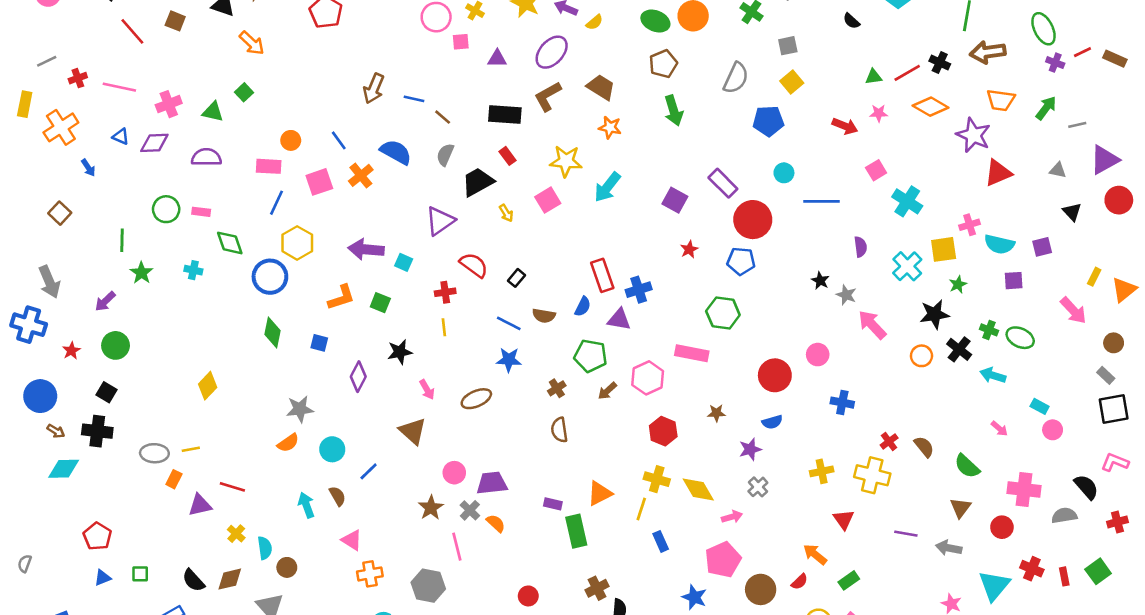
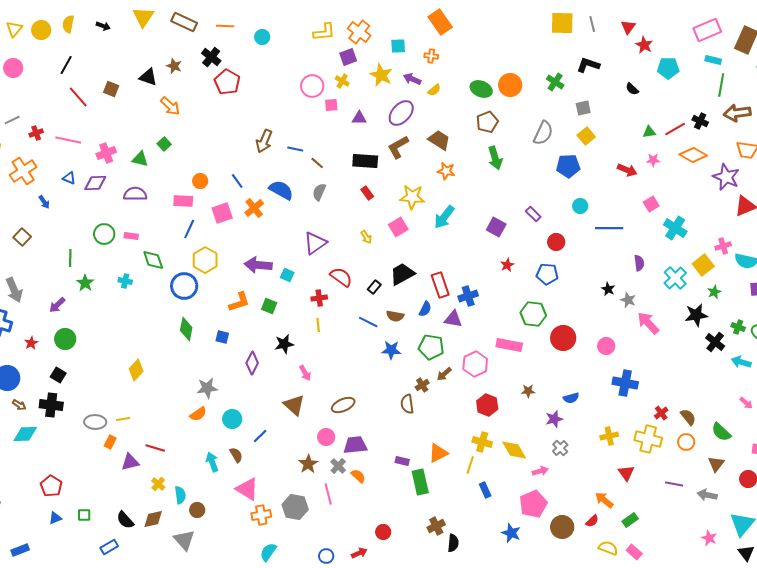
black trapezoid: (478, 182) -> (402, 274), moved
purple rectangle: (723, 183) -> (533, 214), size x0.7
red circle: (753, 220) -> (556, 242), size x0.6
yellow square: (944, 249) -> (703, 265), turned -30
orange circle: (922, 356) -> (686, 442), moved
blue star: (509, 360) -> (391, 350), moved
red circle: (775, 375) -> (563, 338), moved
brown cross: (557, 388) -> (422, 385), moved
brown ellipse: (476, 399) -> (343, 405), moved
blue cross: (842, 403) -> (625, 383), size x1.4
pink triangle: (352, 540) -> (247, 489), size x1.4
gray hexagon: (428, 586) -> (295, 507), moved

